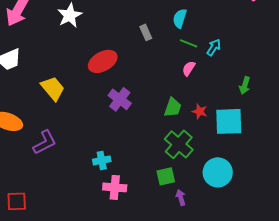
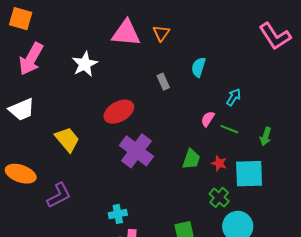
green line: (189, 43) -> (229, 129), moved
purple cross: (120, 99) -> (136, 151), size x1.4
green cross: (179, 144) -> (219, 197), moved, size x0.7

